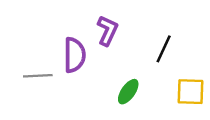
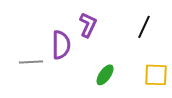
black line: (164, 49) -> (144, 27), moved

